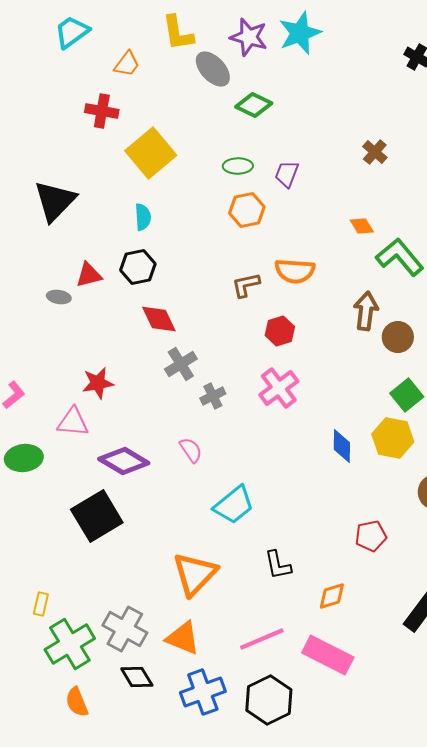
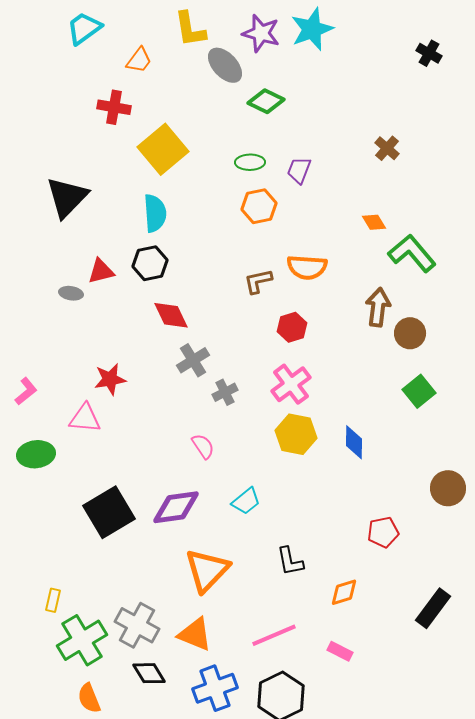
cyan semicircle: (143, 217) -> (155, 213), size x1.4
yellow hexagon: (393, 438) -> (296, 434), moved
purple diamond: (124, 461) -> (176, 507), moved, turned -39
cyan trapezoid: (234, 505) -> (246, 501), size x0.7
pink rectangle: (328, 655) -> (340, 651), size x0.5

